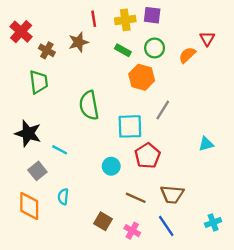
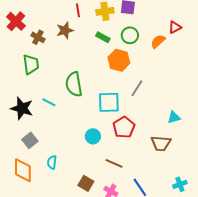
red triangle: (207, 39) -> (175, 27), turned 32
cyan line: (60, 150) -> (49, 102), moved
brown trapezoid: (172, 194) -> (161, 143), moved

